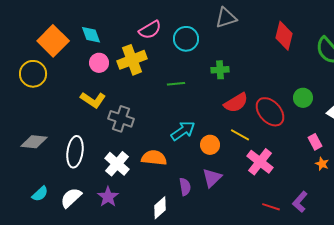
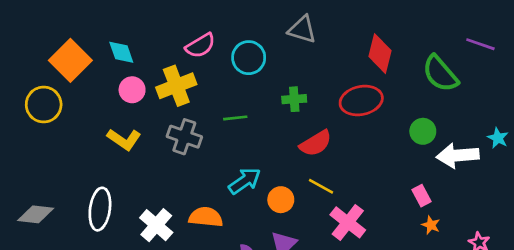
gray triangle: (226, 18) -> (302, 29), turned 35
green circle: (303, 98) -> (423, 131), moved
red ellipse: (270, 112) -> (361, 100), moved, turned -60
gray cross: (121, 119) -> (184, 137), moved
gray diamond: (34, 142) -> (36, 214), moved

